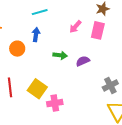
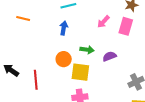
orange circle: (17, 49) -> (64, 59), moved
yellow square: (37, 89) -> (80, 72), moved, turned -30

